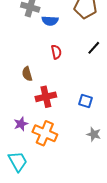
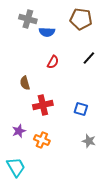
red semicircle: (56, 52) -> (53, 62), turned 40
orange cross: (45, 133) -> (42, 140), size x0.7

